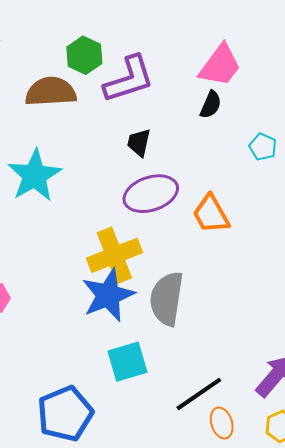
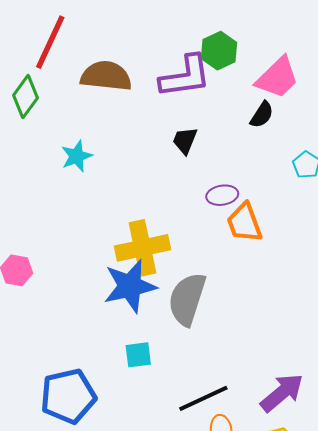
green hexagon: (84, 55) -> (219, 51), moved
cyan star: (35, 176) -> (77, 156), size x0.6
purple ellipse: (151, 194) -> (222, 195), moved, size x0.6
cyan square: (127, 362) -> (138, 355), size x0.7

